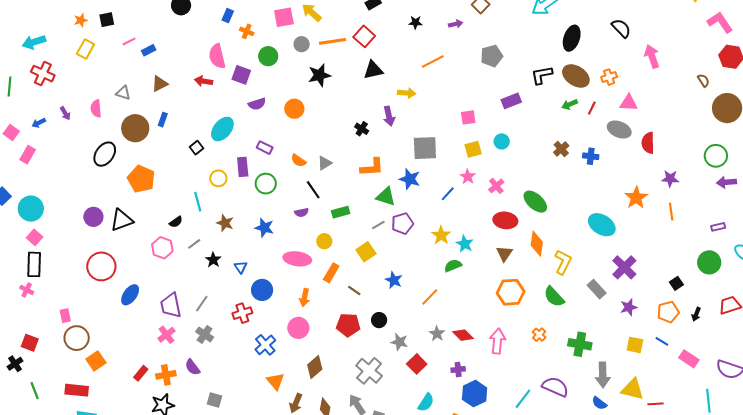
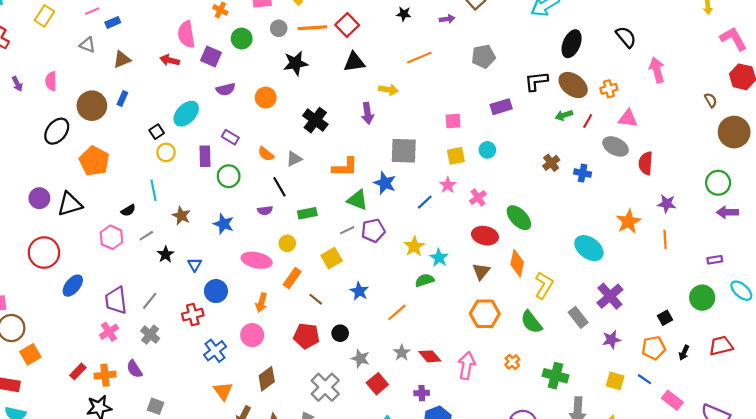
gray triangle: (123, 93) -> (87, 45), moved
black cross: (362, 129) -> (315, 120), moved, size x1.6
yellow circle: (218, 178) -> (166, 152), moved

